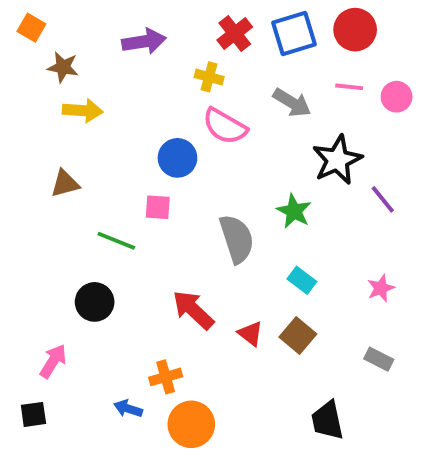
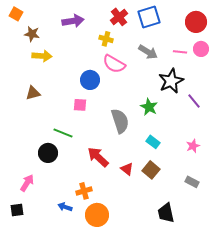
red circle: (355, 30) -> (196, 22), moved
pink line: (349, 87) -> (180, 52), moved
green line: (116, 241) -> (63, 133), moved

